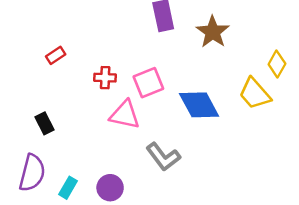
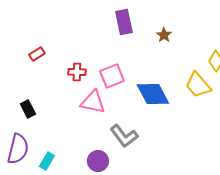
brown star: (213, 32) -> (164, 35), size x0.6
purple circle: (110, 188) -> (98, 161), moved

